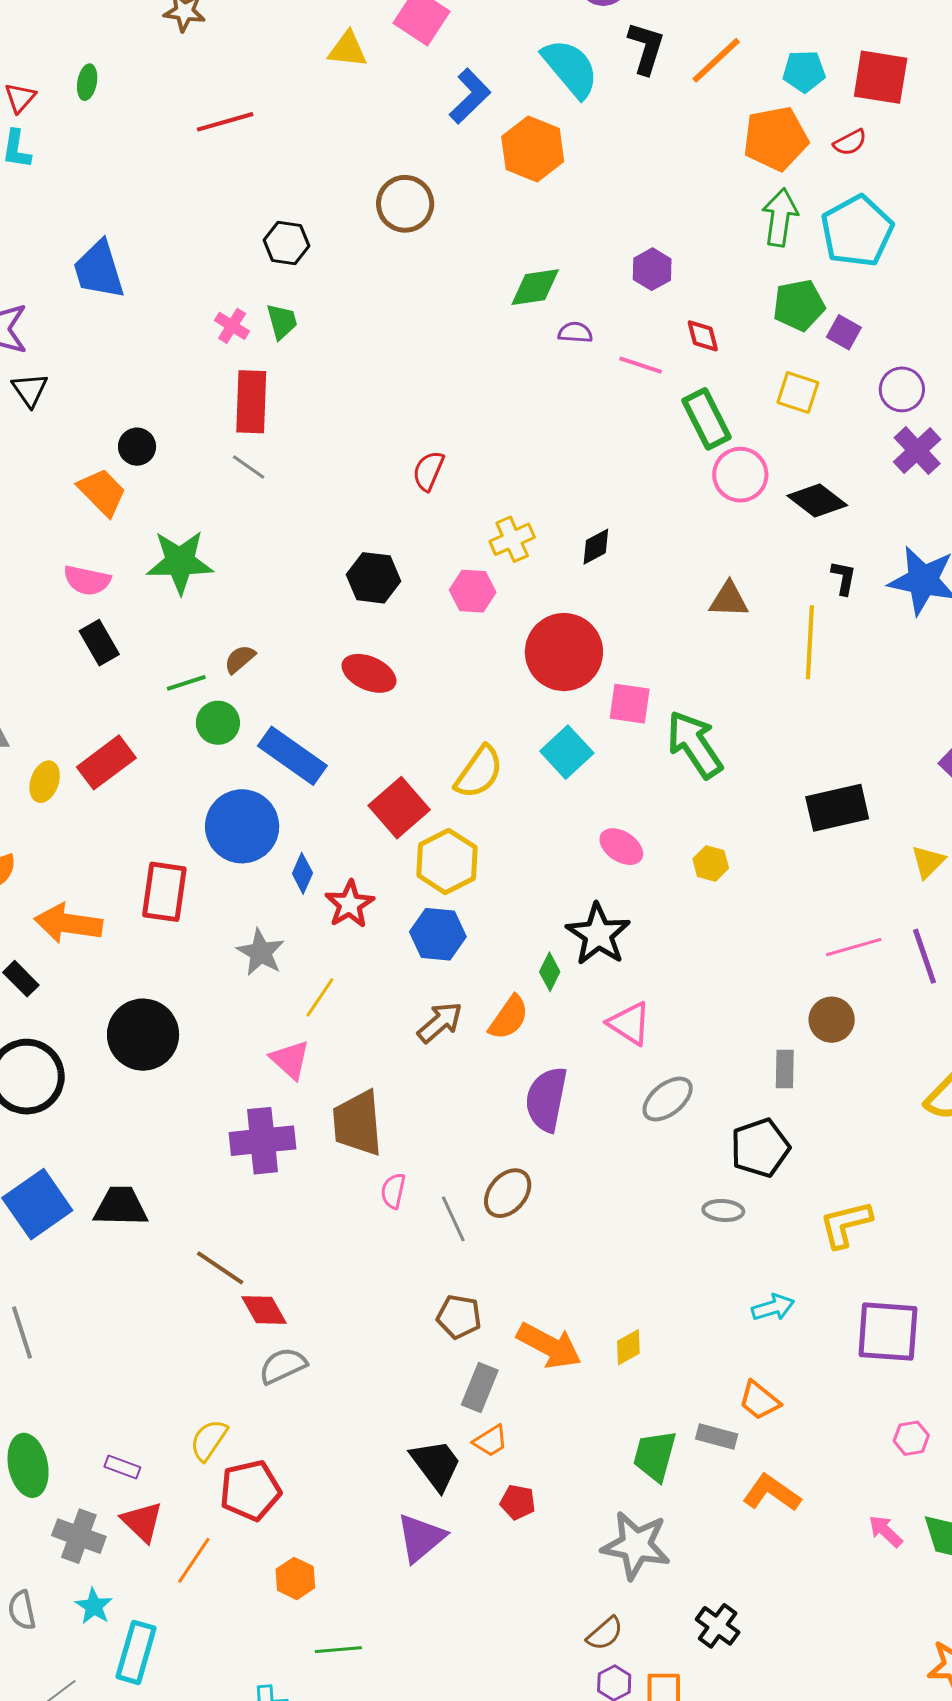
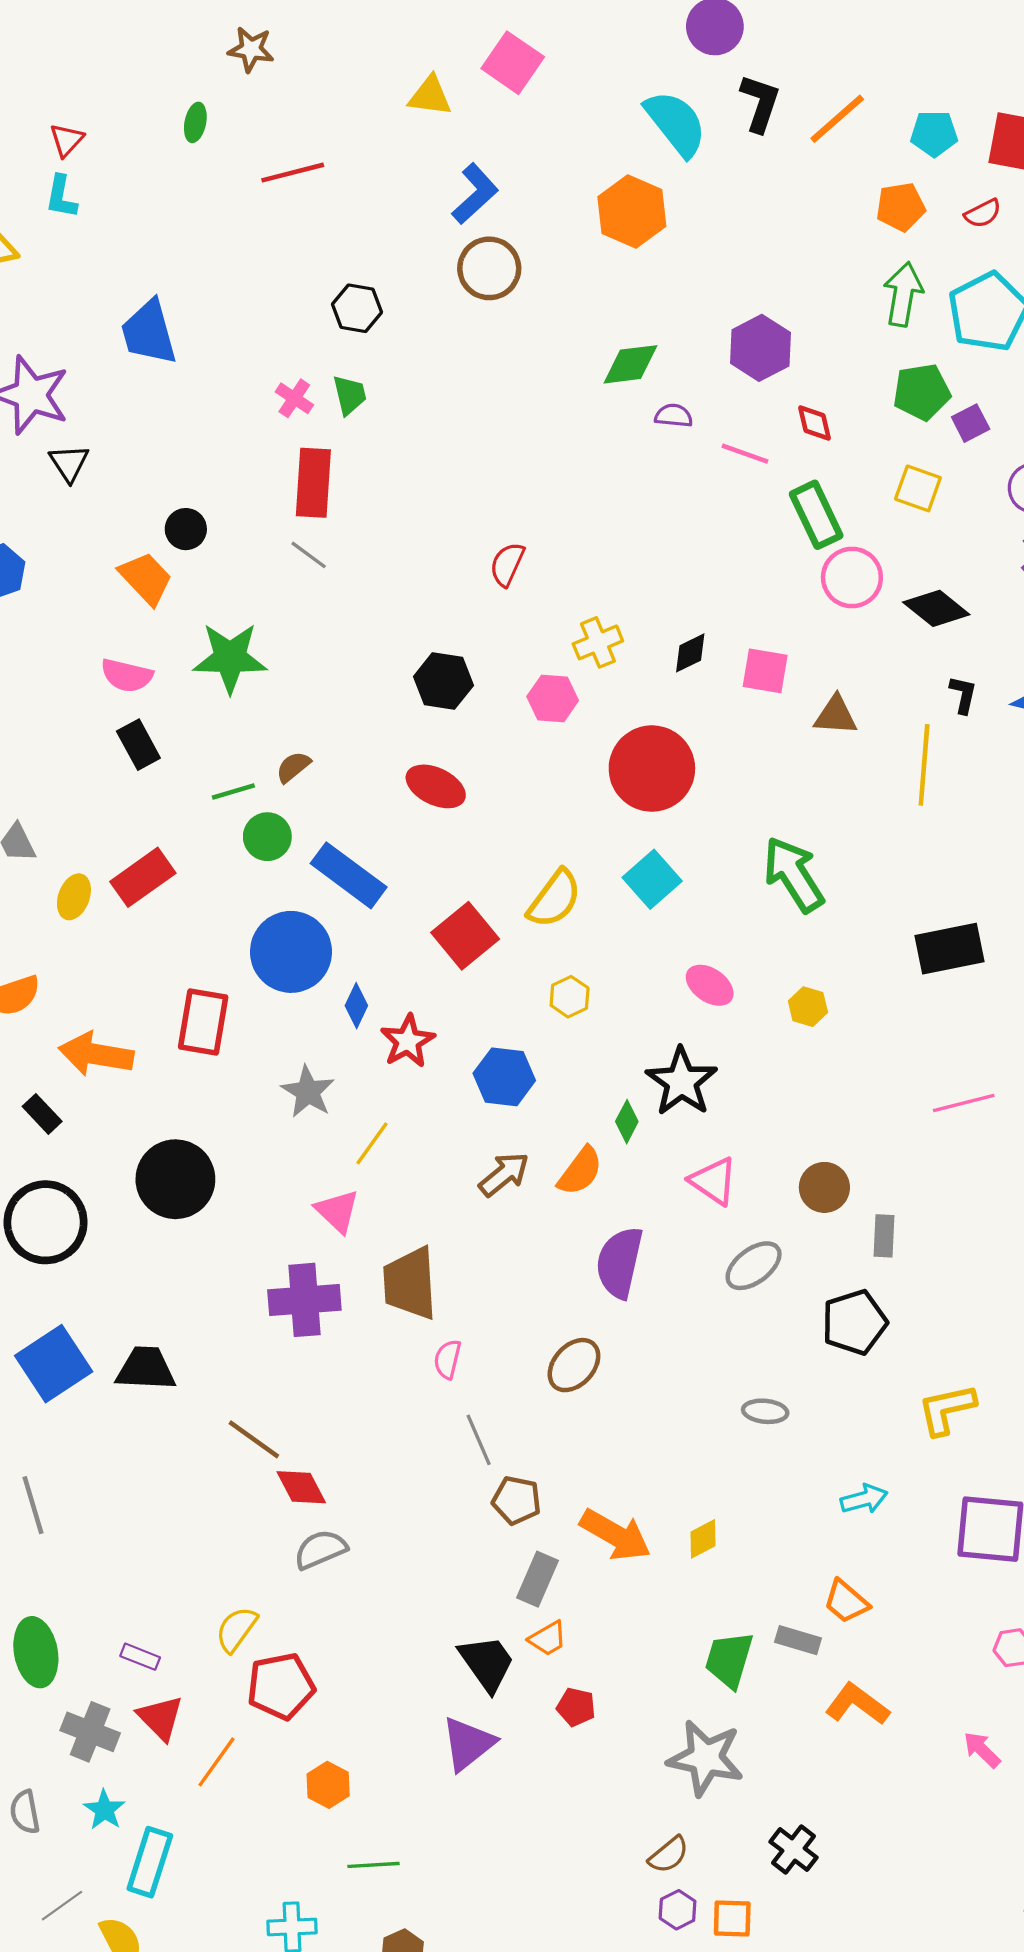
green ellipse: (87, 82) -> (195, 122), moved
blue L-shape: (470, 96) -> (475, 194), moved
orange pentagon: (776, 138) -> (901, 207), size x0.7
purple hexagon: (652, 269) -> (760, 348), size x1.4
purple square: (844, 332) -> (971, 423), turned 32
pink square: (630, 704) -> (765, 671), moved
yellow hexagon: (447, 861) -> (570, 997), moved, size x0.6
brown circle: (832, 1020) -> (824, 1187), moved
gray ellipse: (723, 1210) -> (765, 1411), moved
gray line: (453, 1219) -> (479, 1440), moved

